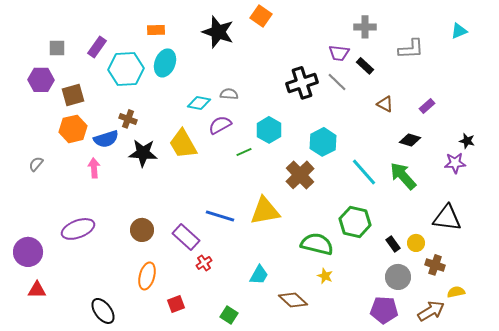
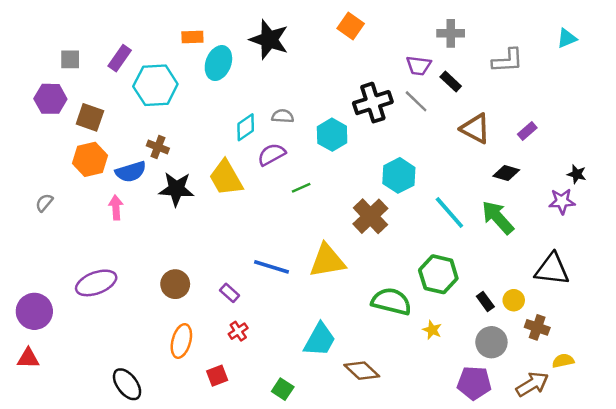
orange square: (261, 16) -> (351, 26), moved
cyan ellipse: (165, 63) -> (218, 63), moved
brown square: (73, 95) -> (90, 117), turned 35
cyan diamond: (199, 103) -> (246, 127), turned -45
brown triangle: (385, 104) -> (475, 128), size x1.5
cyan hexagon: (269, 130) -> (332, 135), moved
purple rectangle: (186, 237) -> (230, 293), size x0.6
red cross: (204, 263) -> (238, 331), moved
cyan trapezoid: (259, 275) -> (320, 340), size x1.4
yellow star: (325, 276) -> (432, 330), moved
red triangle: (37, 290) -> (28, 358), moved

